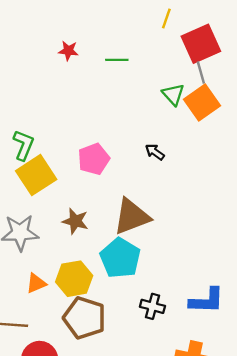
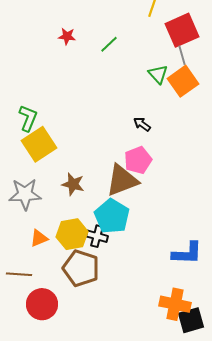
green line: (117, 60) -> (109, 44), turned -42
pink pentagon: (94, 159) -> (138, 160), moved
black cross: (152, 306) -> (97, 236), moved

